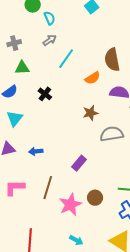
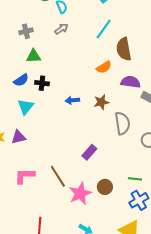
cyan line: (66, 59) -> (104, 29), moved
black cross: (45, 94) -> (42, 83), moved, turned -32
gray semicircle: (112, 134) -> (122, 123), turned 90
blue arrow: (36, 151) -> (72, 100), moved
brown line: (48, 188) -> (58, 176), turned -50

